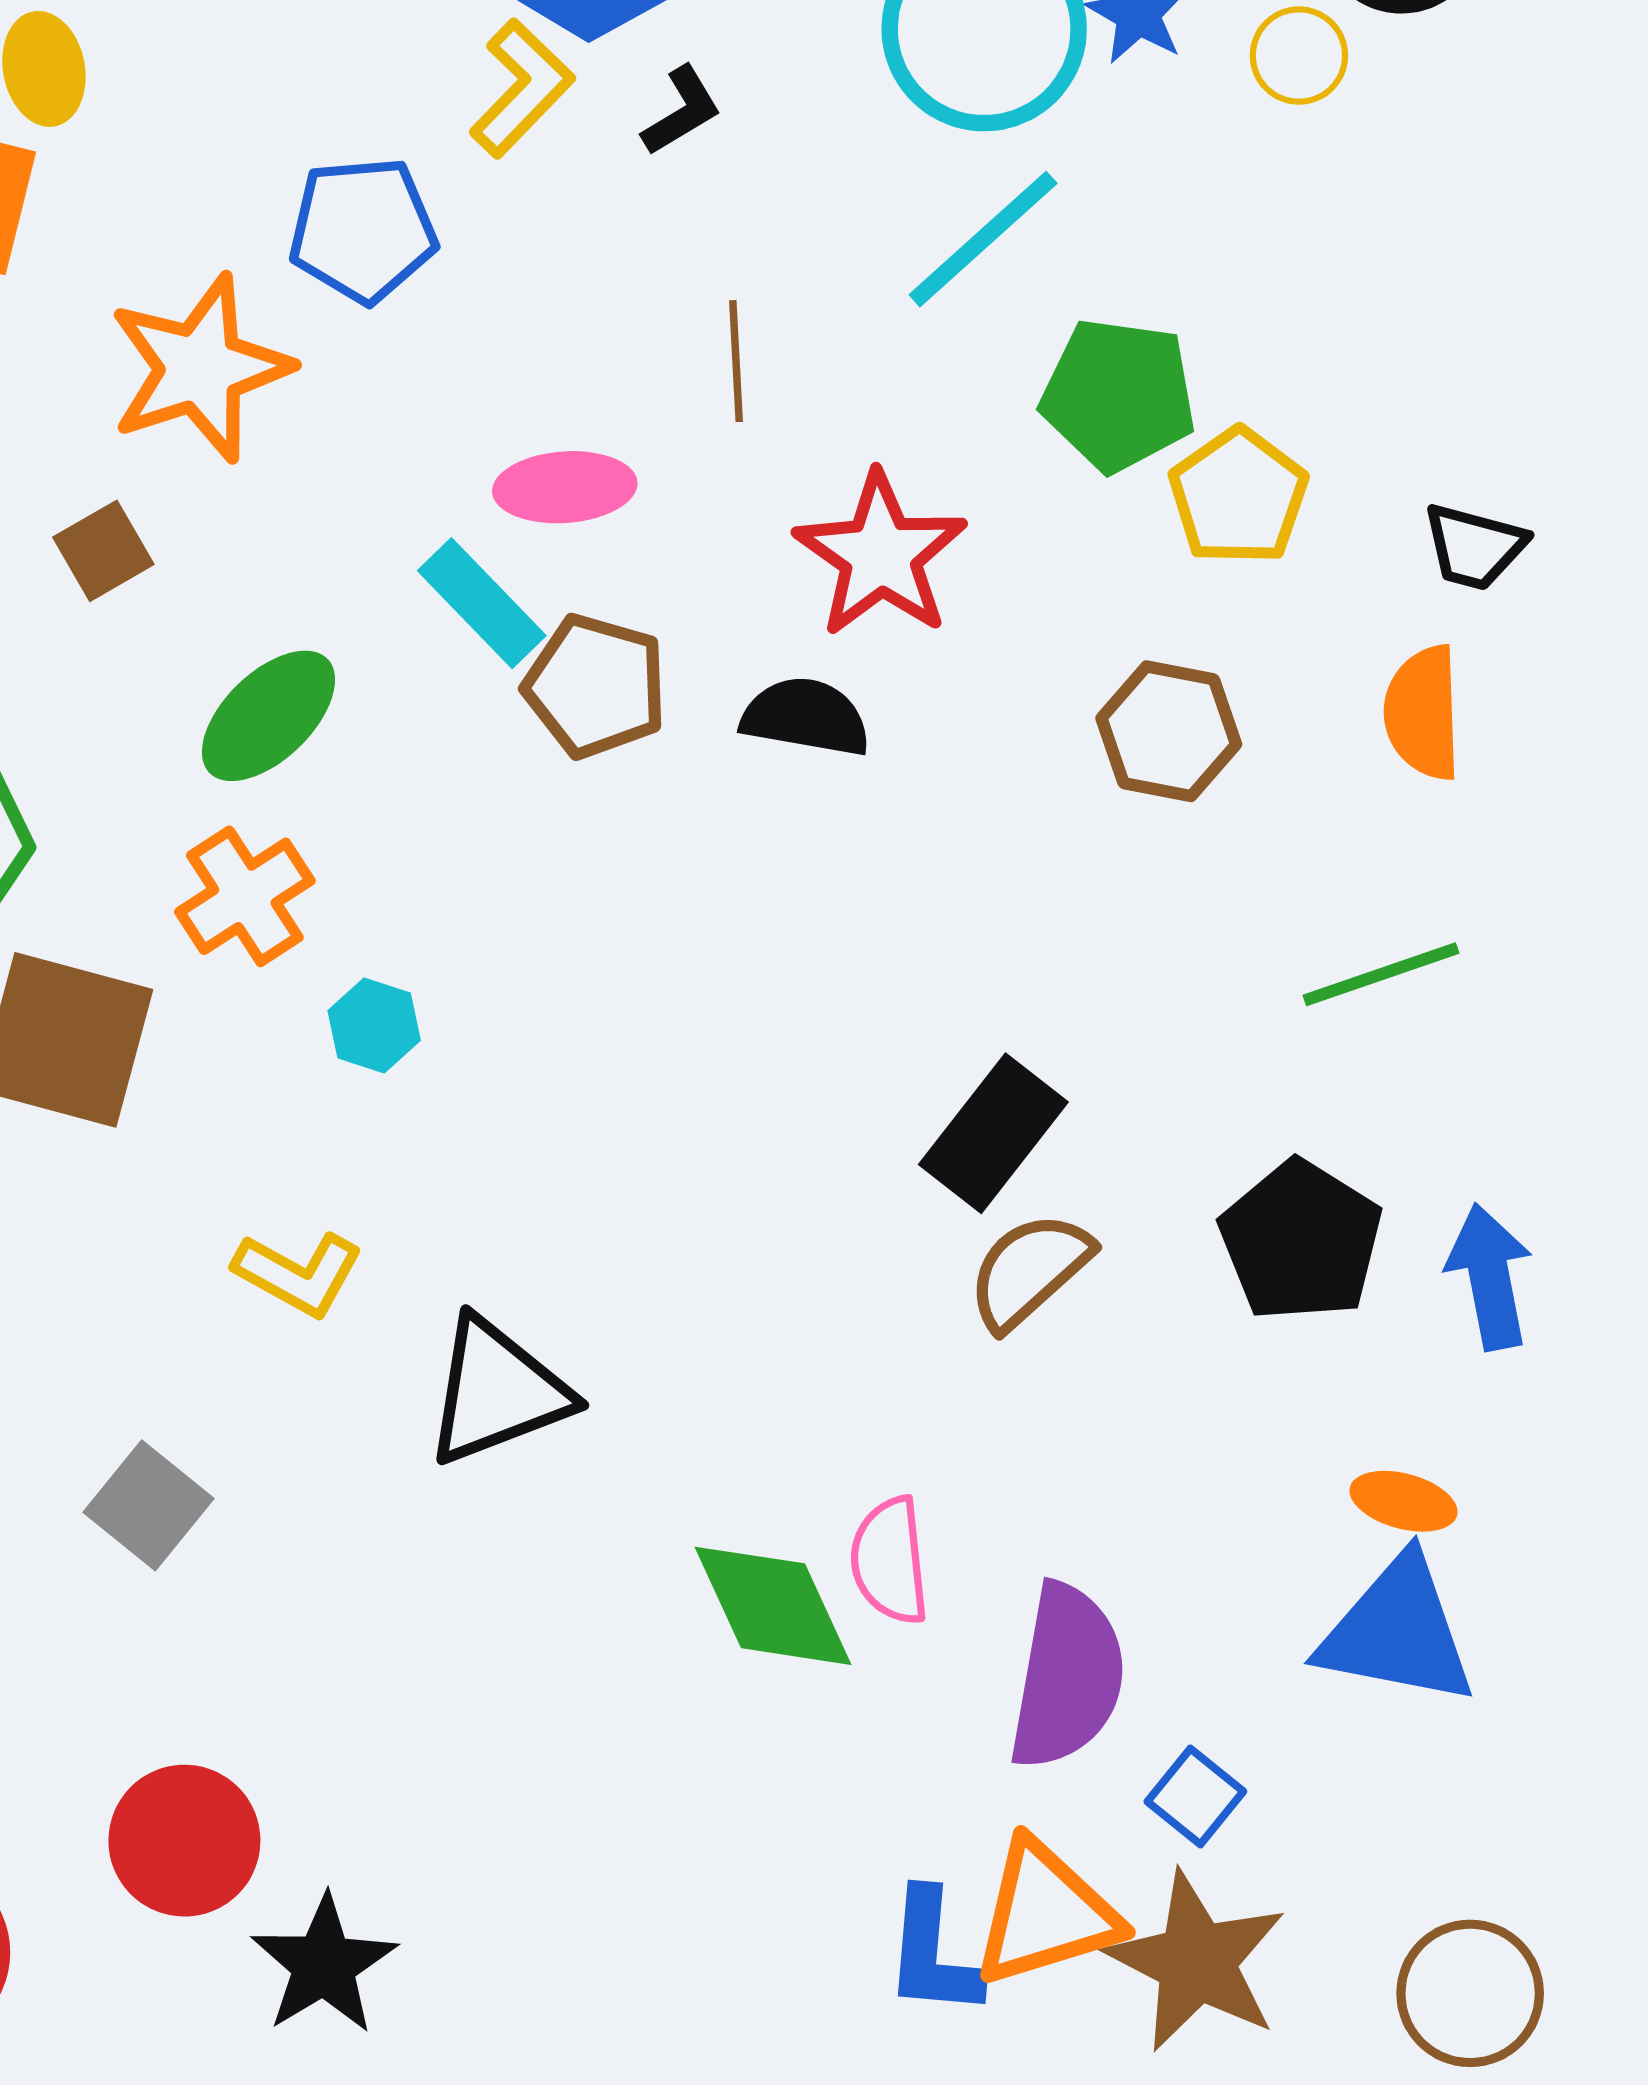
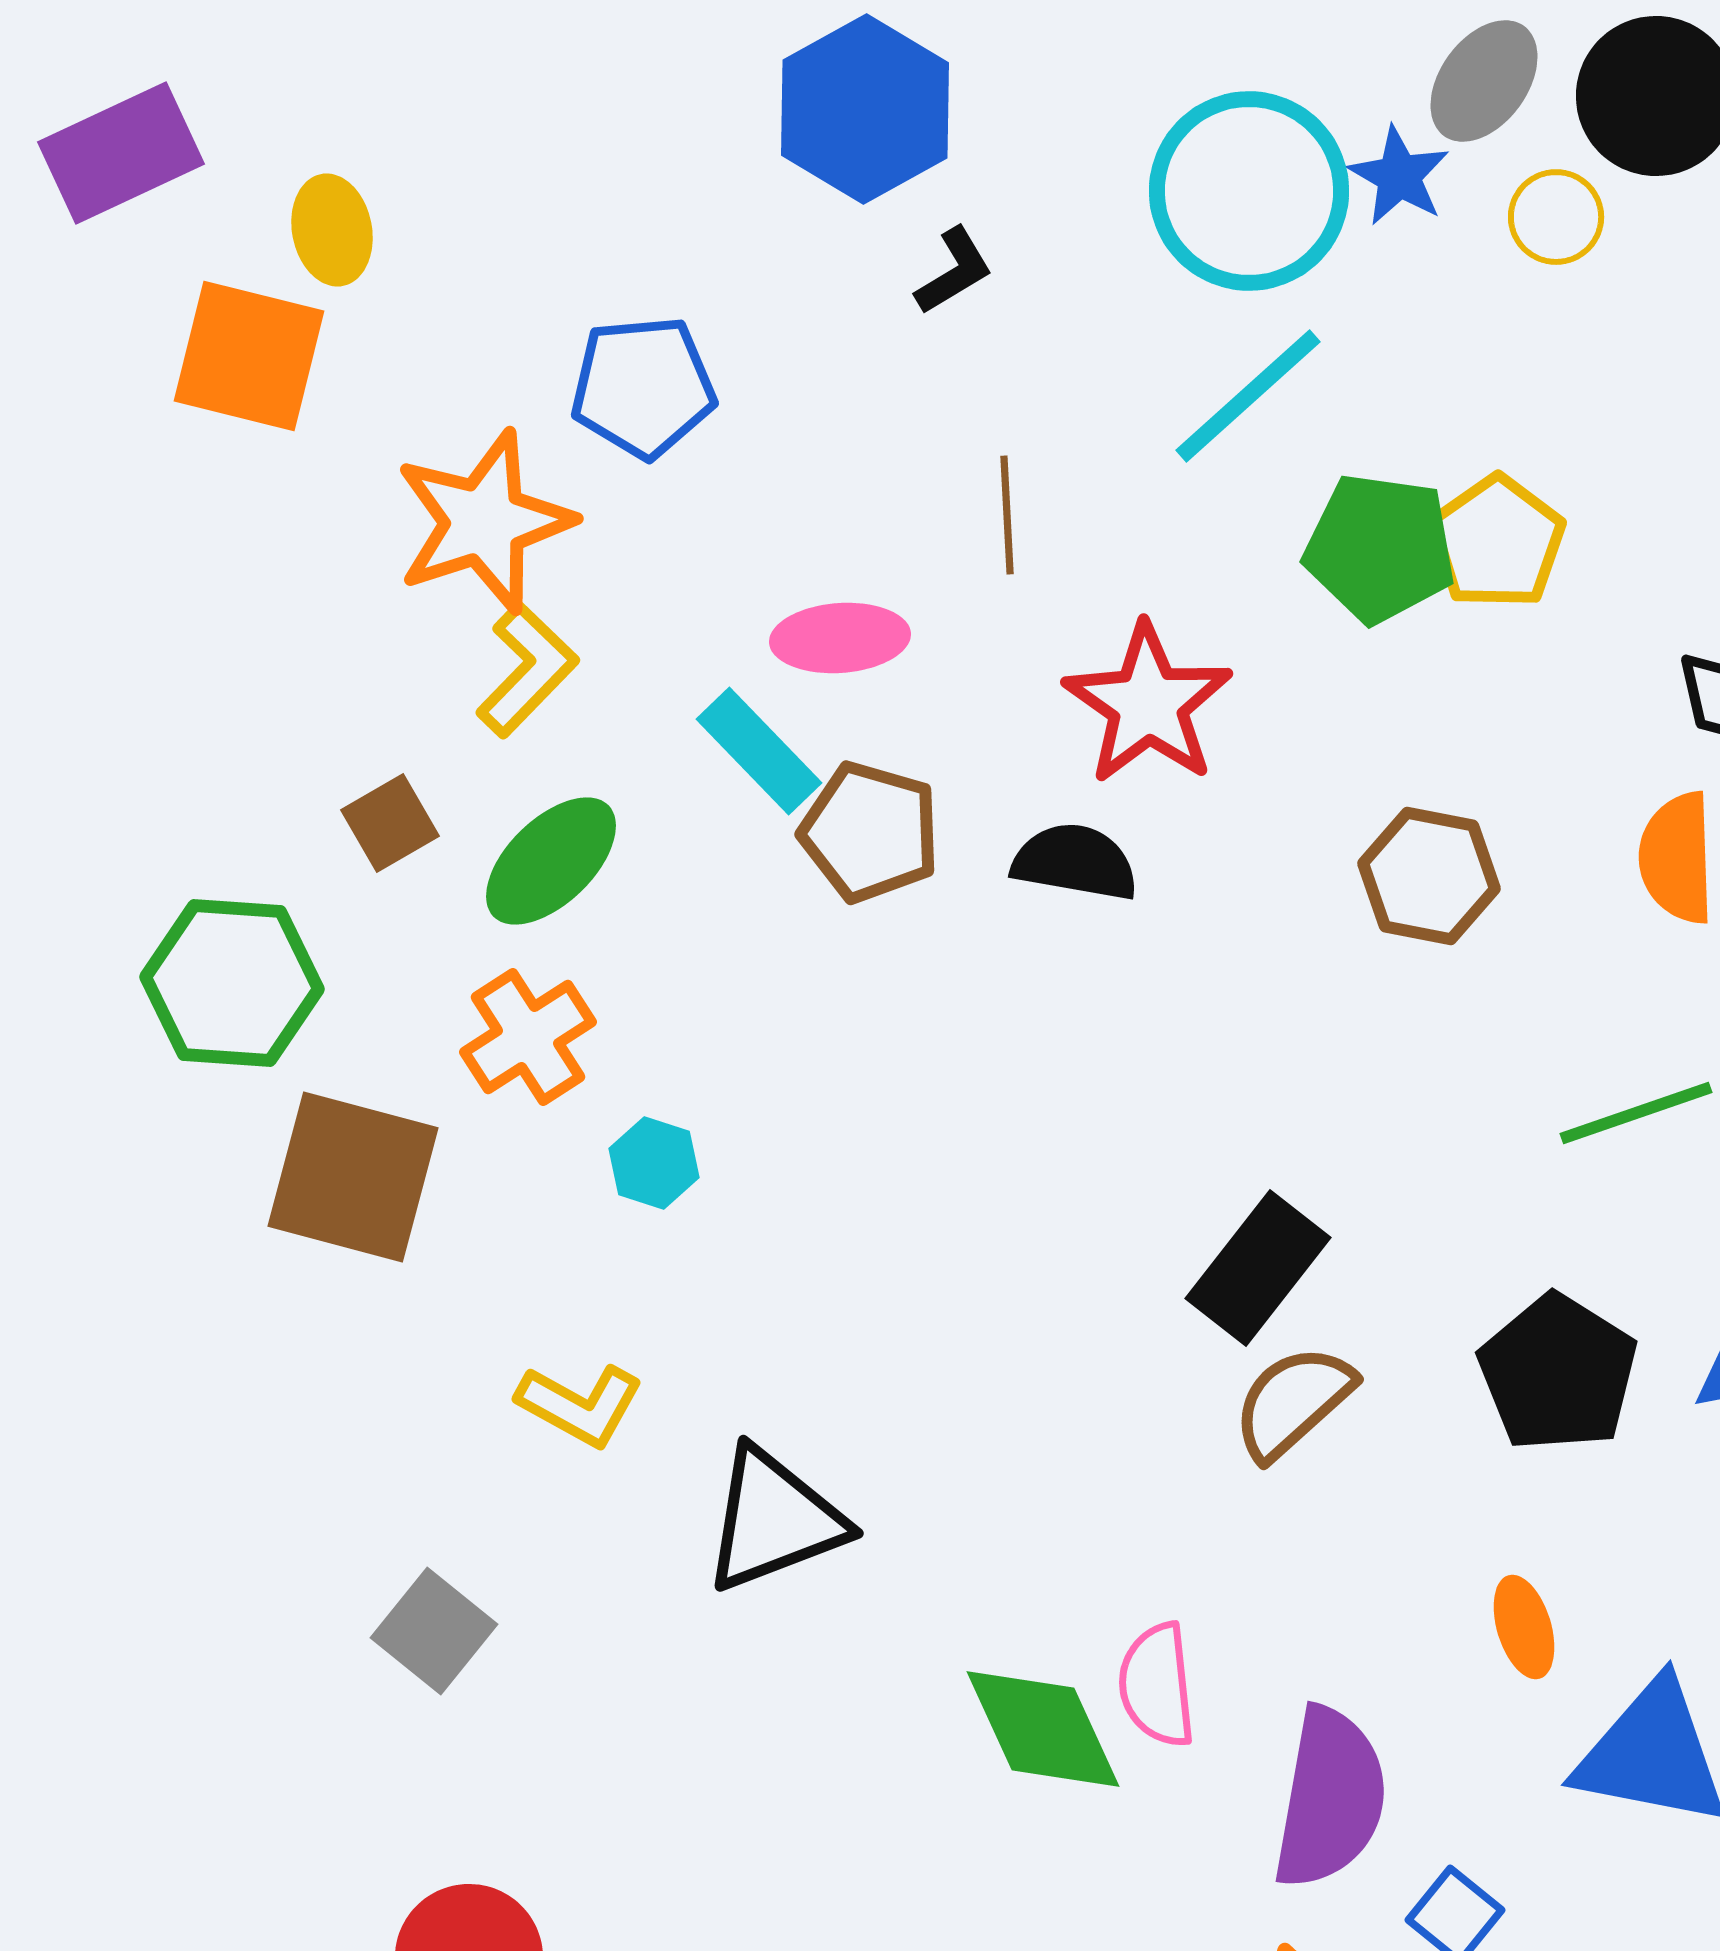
yellow L-shape: (522, 88) -> (527, 670), moved
yellow pentagon: (1238, 496) -> (1497, 542), moved
brown square: (103, 551) -> (390, 823), moved
orange ellipse: (1403, 1501) -> (1524, 1627), moved, turned 58

